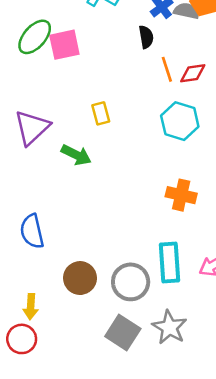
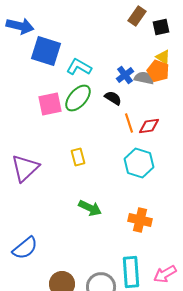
green ellipse: (35, 37) -> (78, 98), moved
black semicircle: (146, 37) -> (113, 98), turned -48
green arrow: (76, 155) -> (90, 208), moved
blue semicircle: (32, 231) -> (25, 248), turned -116

